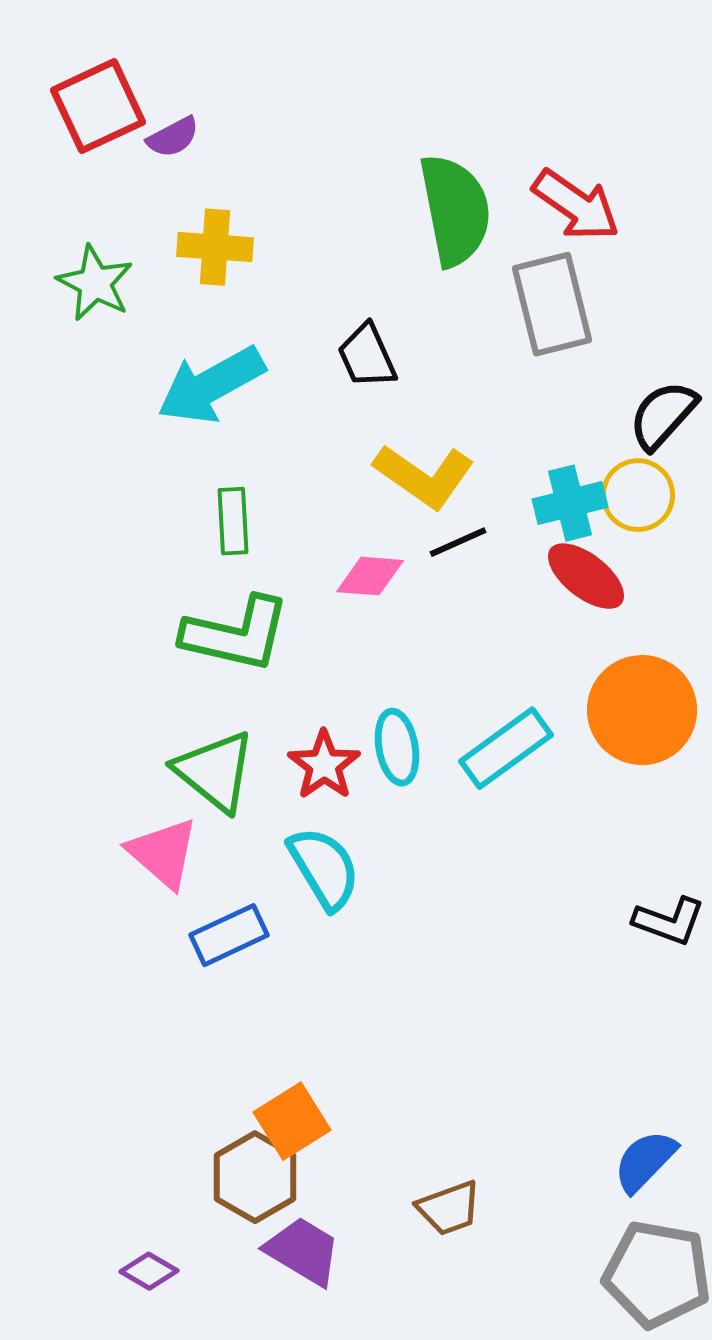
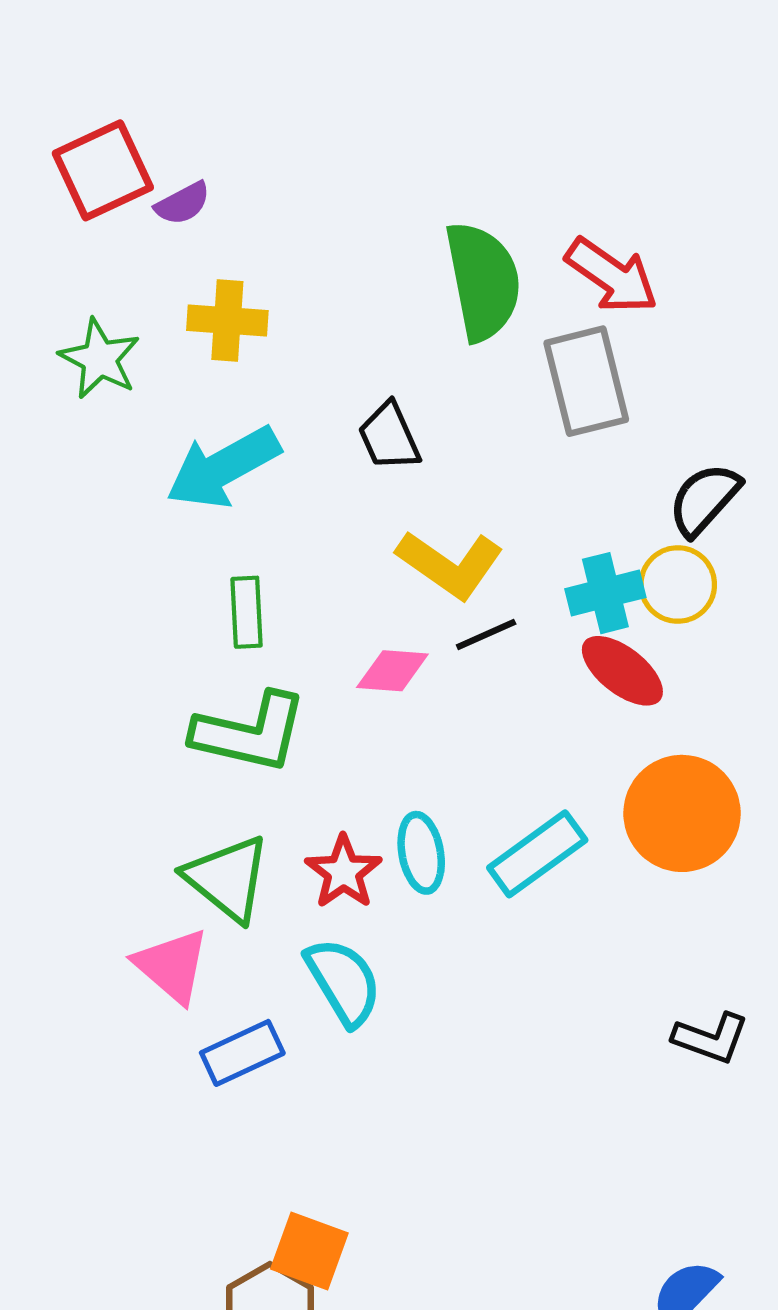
orange square: (292, 1121) -> (309, 1251), turned -38

